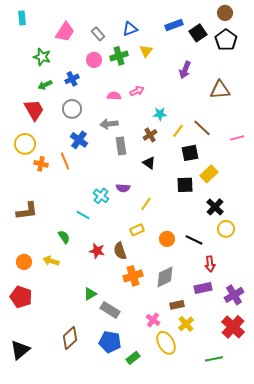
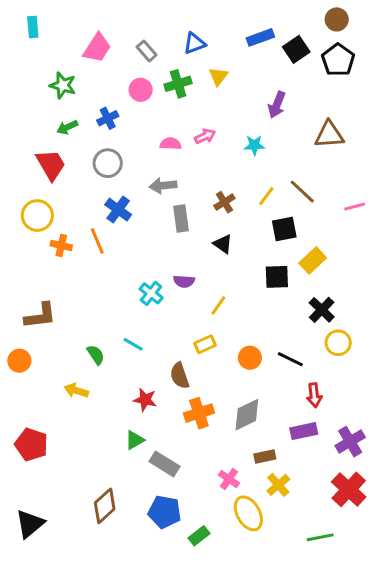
cyan star: (160, 114) -> (254, 145), moved
cyan line: (83, 215) -> (133, 344), moved
red star: (97, 251) -> (145, 400), moved
orange circle: (24, 262) -> (19, 361), moved

